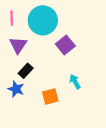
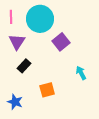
cyan arrow: (75, 82) -> (81, 73), moved
blue star: (16, 89) -> (15, 102), moved

